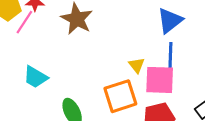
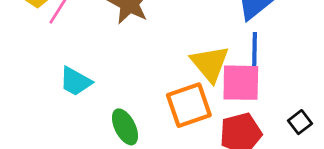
yellow triangle: (137, 65) -> (210, 64), size x1.8

